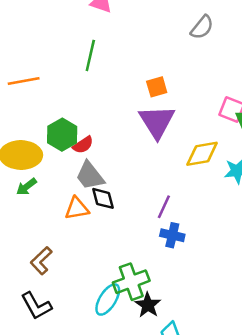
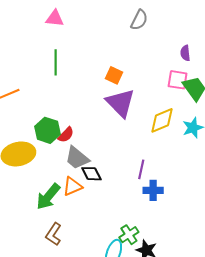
orange square: (157, 87) -> (114, 75), turned -36
green arrow: (26, 187) -> (48, 197), moved, size x1.6
green cross: (131, 282) -> (129, 235), size x0.7

